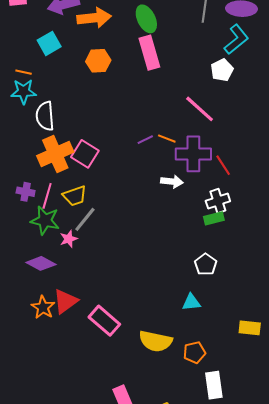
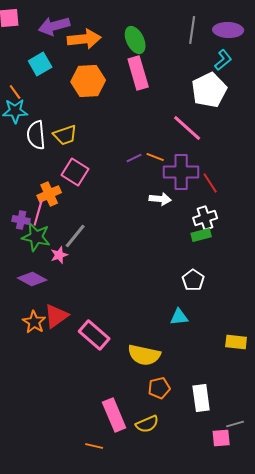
cyan L-shape: (236, 39) -> (223, 60), size x0.7
orange hexagon: (98, 61) -> (88, 81), size x1.4
white pentagon: (222, 70) -> (209, 90), size x1.6
orange line: (24, 72) -> (15, 92), turned 42
orange cross: (55, 154) -> (49, 194), moved, size x0.7
purple cross: (26, 192) -> (21, 220), moved
yellow trapezoid: (75, 196) -> (65, 135), moved
orange pentagon: (194, 352) -> (159, 388), moved

